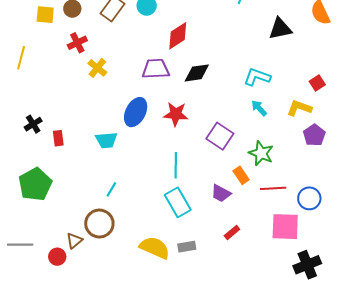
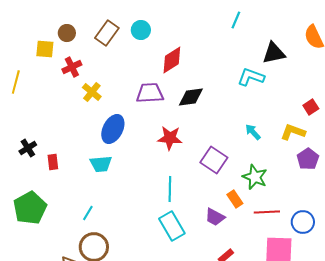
yellow square: (45, 15) -> (45, 49), moved
cyan L-shape: (257, 77) -> (251, 77), moved
blue ellipse: (136, 112) -> (113, 129), moved
cyan line: (111, 189) -> (88, 213), moved

